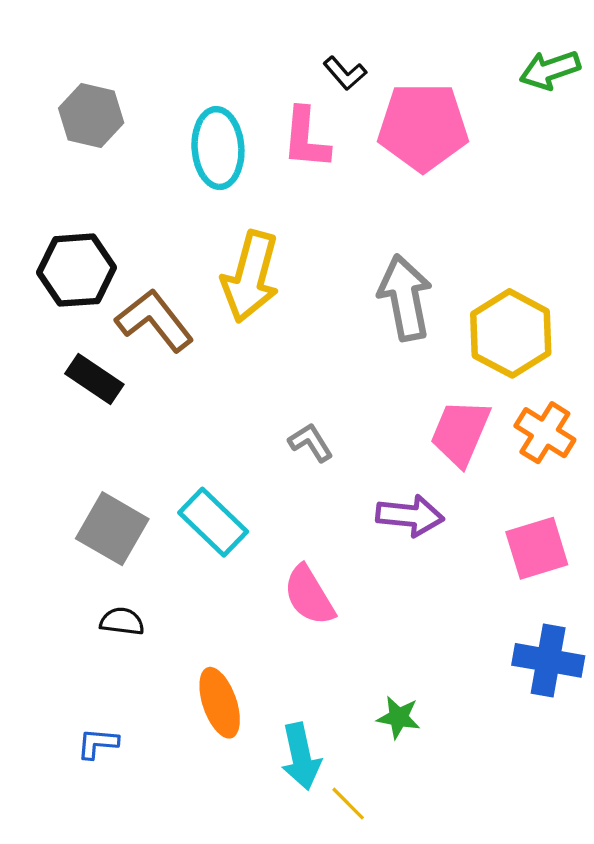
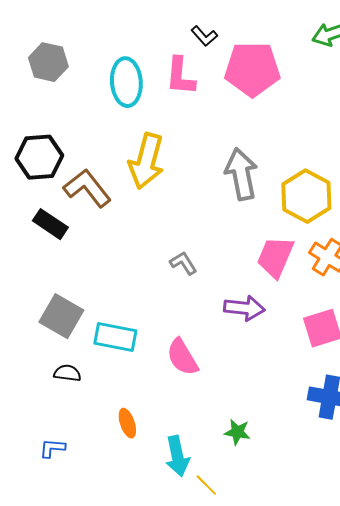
cyan rectangle: (213, 522) -> (115, 337), moved, turned -33
orange ellipse: (220, 703) -> (127, 423), size x0.7

